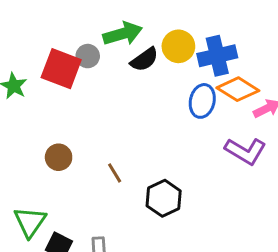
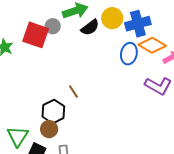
brown circle: (59, 157) -> (49, 129), moved
brown line: (115, 173) -> (73, 91), moved
black hexagon: (164, 198) -> (53, 112), moved

